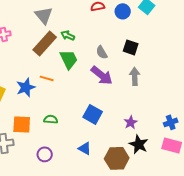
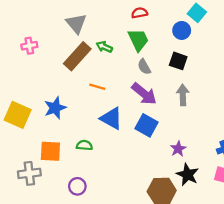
blue circle: (123, 11) -> (182, 30), moved
green trapezoid: (69, 59) -> (138, 40), moved
orange line: (47, 78) -> (97, 87), moved
blue square: (93, 114) -> (146, 125), moved
blue triangle: (85, 148) -> (111, 118), moved, size x1.5

